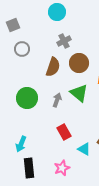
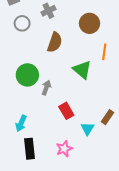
gray cross: (64, 41) -> (48, 11), moved
brown circle: (79, 63) -> (90, 23), moved
gray arrow: (57, 100) -> (46, 88), moved
cyan triangle: (84, 149) -> (87, 129), turned 32

